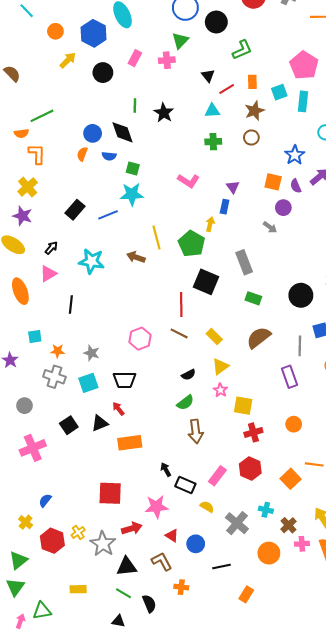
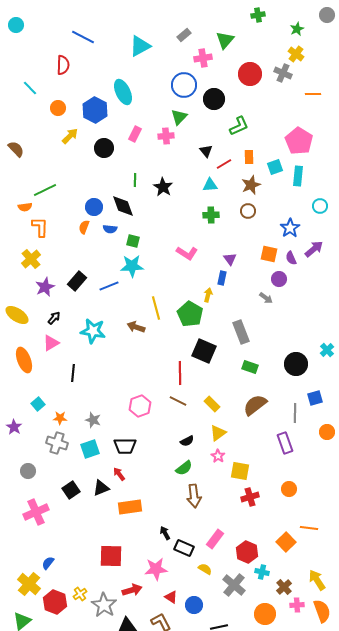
purple star: (22, 216) -> (45, 287), moved, turned 30
cyan square: (35, 337) -> (38, 404), turned -32
red hexagon: (250, 469) -> (247, 552), moved
yellow cross: (26, 522) -> (29, 584), size x1.6

